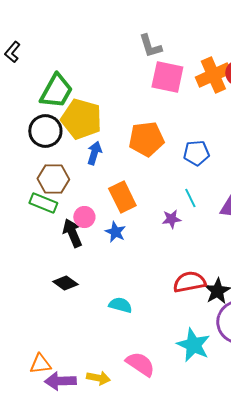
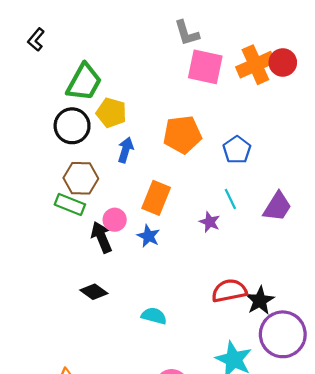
yellow pentagon: (81, 119) -> (111, 113), size x0.7
blue pentagon: (196, 153) -> (237, 150), turned -30
orange rectangle: (122, 197) -> (156, 198), turned 48
purple star: (171, 219) -> (210, 222), turned 30

